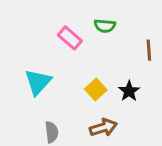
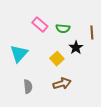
green semicircle: (105, 26) -> (63, 29), moved
black star: (129, 91) -> (76, 48), moved

